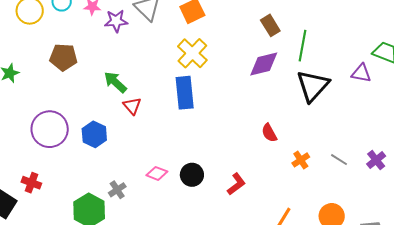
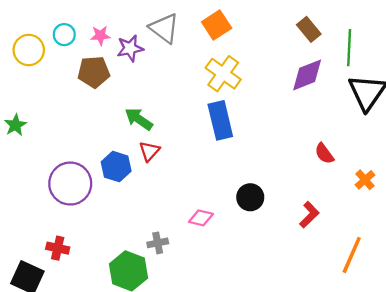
brown pentagon: (63, 57) -> (94, 72), moved
red triangle: (132, 106) -> (149, 151), moved, turned 30
blue hexagon: (94, 134) -> (116, 167), moved
black circle: (192, 175) -> (250, 197), moved
red L-shape: (236, 184) -> (309, 215), moved
gray cross: (117, 190) -> (158, 243), turned 30

